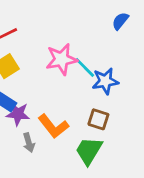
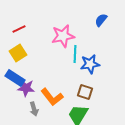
pink star: (62, 59) -> (63, 36), moved
cyan line: (85, 67) -> (75, 54), turned 48

